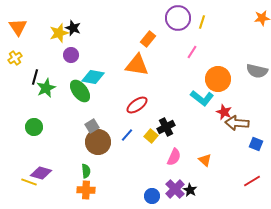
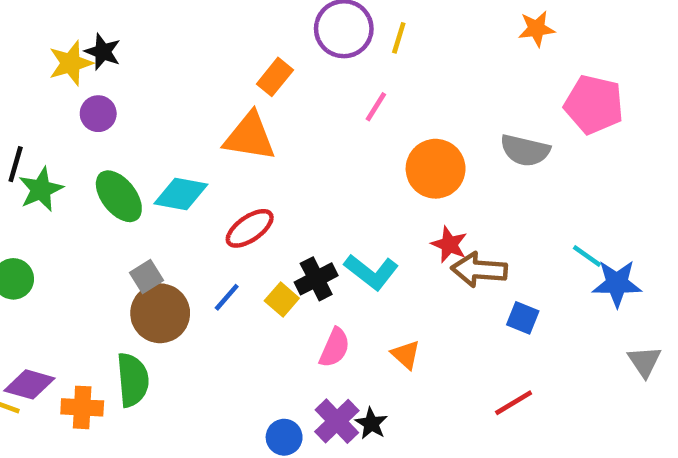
cyan diamond: (93, 77) -> (181, 194), moved
cyan L-shape: (202, 98) -> (371, 272), moved
green semicircle: (86, 171) -> (133, 380), size x1.6
orange cross: (86, 190) -> (82, 407), moved

